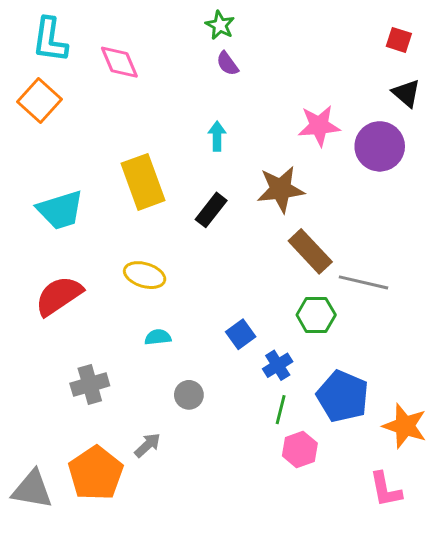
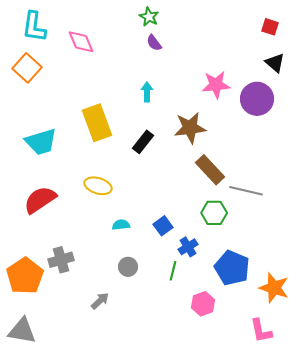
cyan semicircle: (158, 337) -> (121, 225), moved
green line: (281, 410) -> (173, 271), moved
orange pentagon: (96, 473) -> (25, 276), moved

